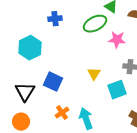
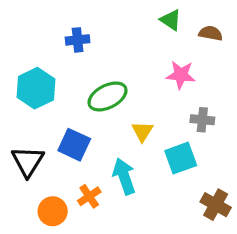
green ellipse: (95, 24) -> (108, 96), moved
cyan arrow: (86, 119) -> (124, 176), moved
orange circle: (21, 122) -> (53, 211), moved

